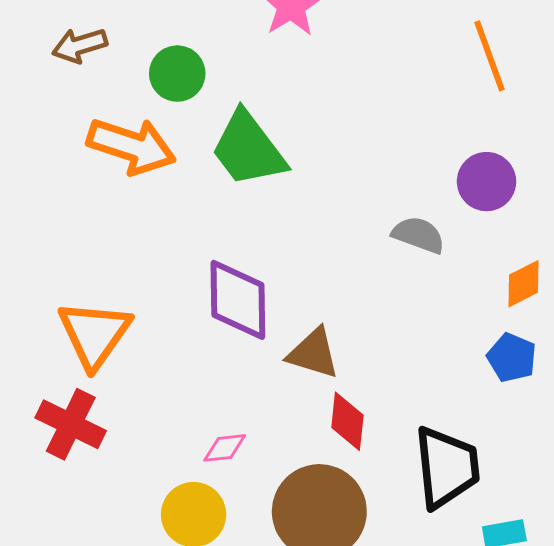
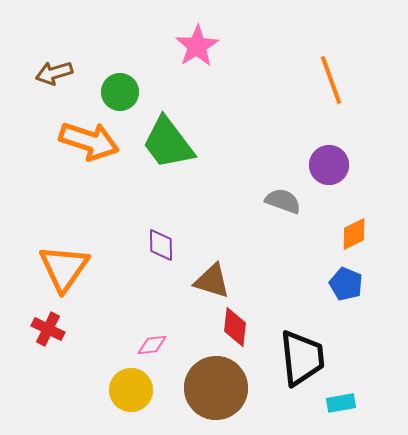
purple diamond: (238, 300) -> (161, 245), size x0.6
red cross: (71, 424) -> (48, 329), size x0.7

